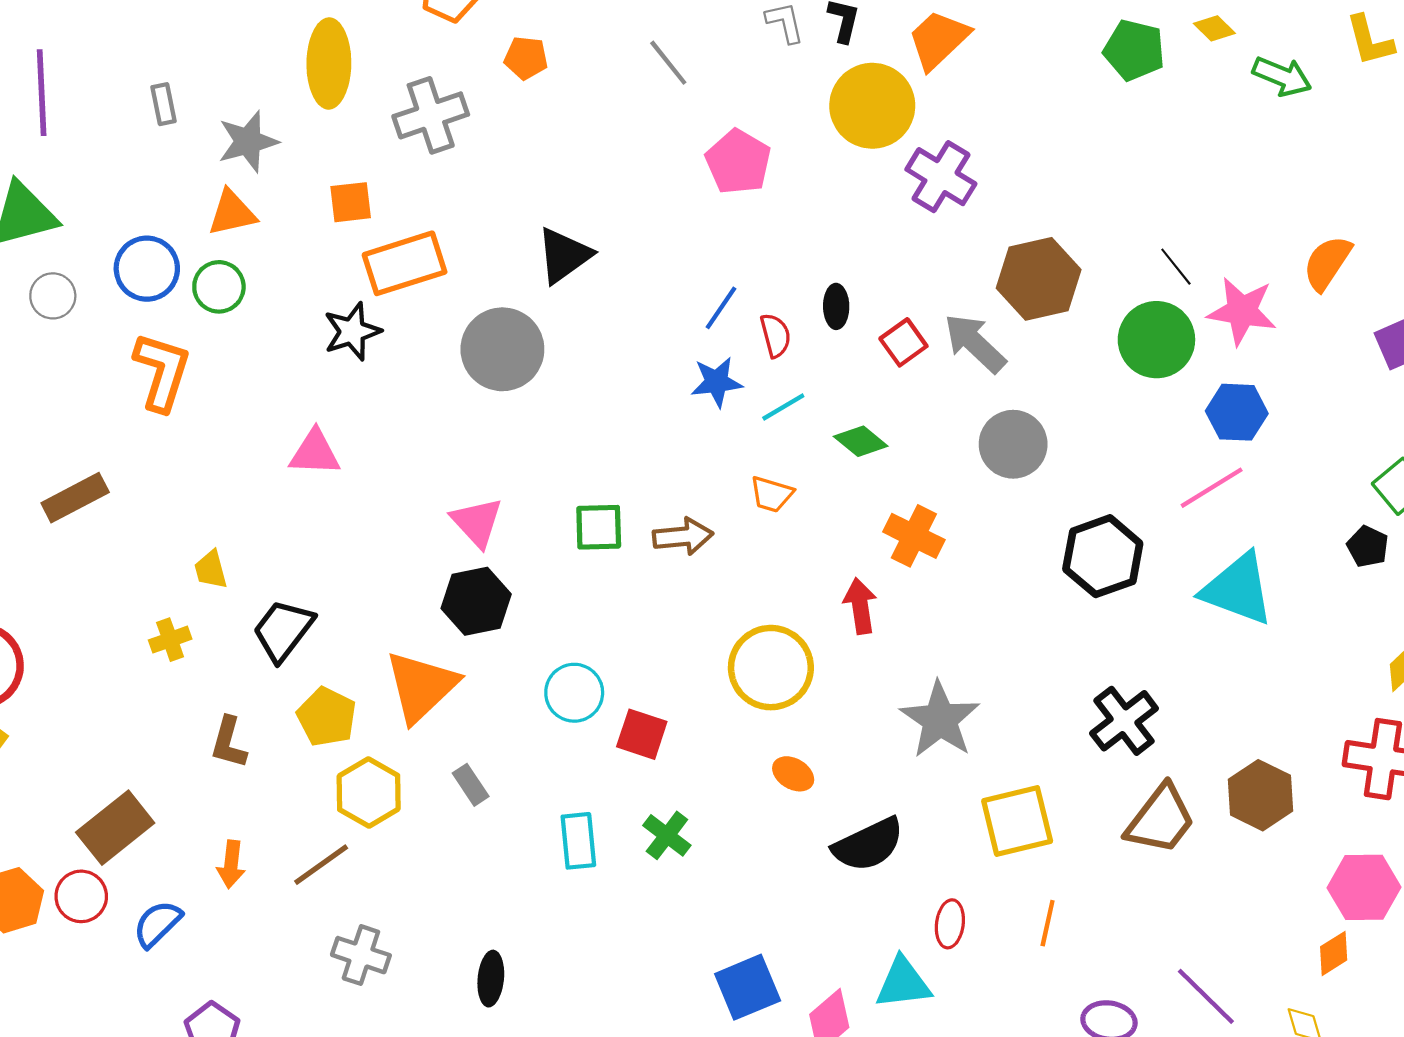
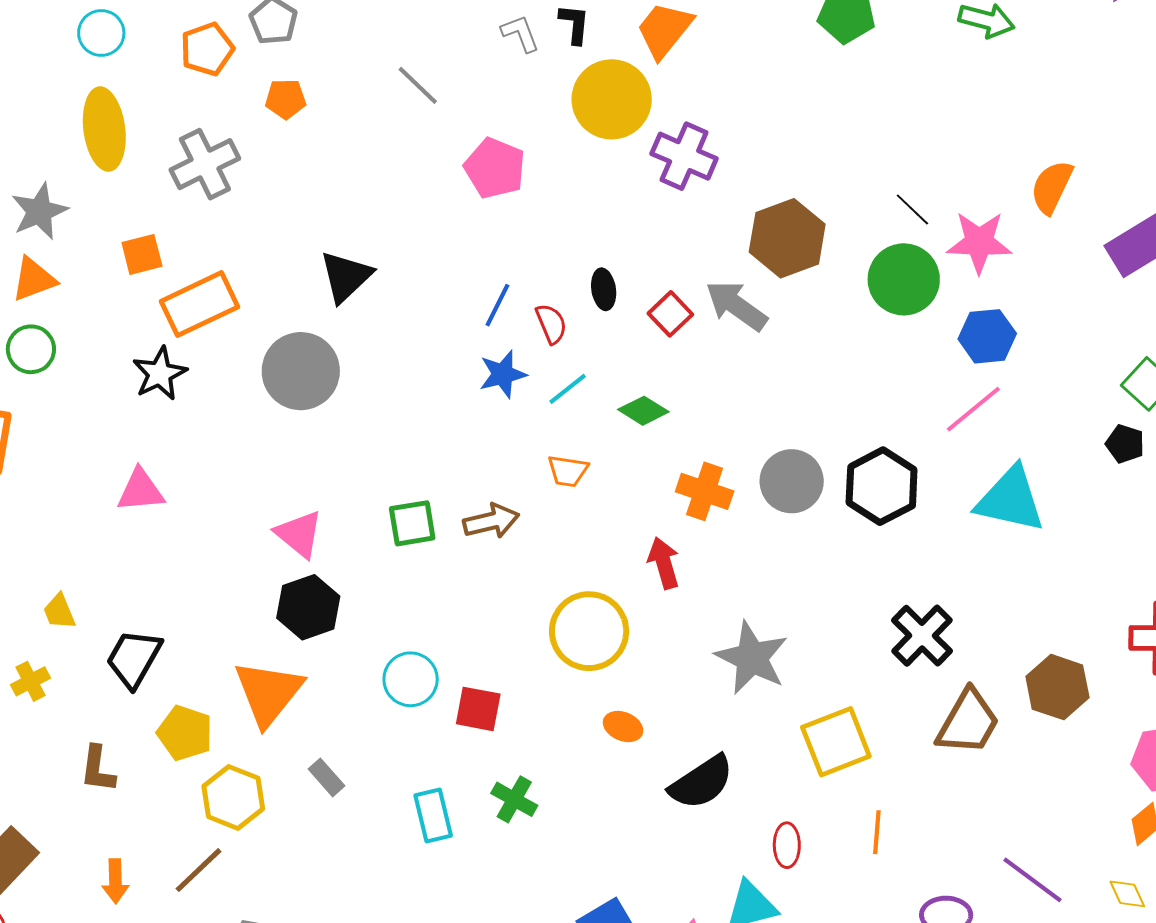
gray circle: (1013, 444) -> (792, 481), moved

